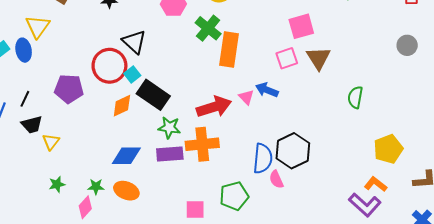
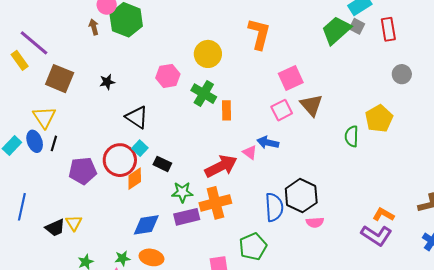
gray circle: (407, 45) -> (402, 74), moved
orange rectangle: (229, 50) -> (227, 110), size x0.6
red circle: (109, 66) -> (120, 160), moved
black rectangle: (153, 95) -> (162, 164), size x0.6
black line: (25, 99) -> (54, 143), moved
black trapezoid: (32, 125) -> (55, 228), moved
yellow pentagon: (388, 149) -> (379, 119), moved
pink semicircle: (276, 179) -> (315, 222), moved, turned -60

